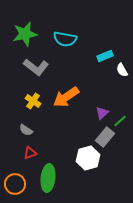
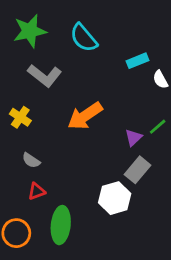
cyan semicircle: (65, 39) -> (84, 38), turned 40
yellow cross: (33, 101) -> (20, 117), moved
green line: (120, 121) -> (158, 127), moved

